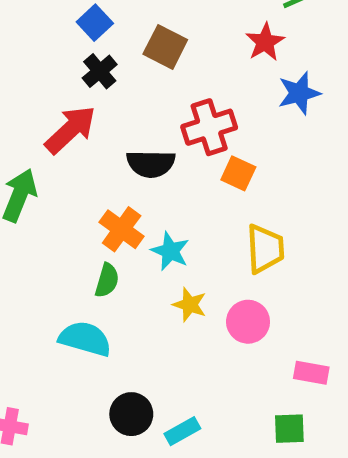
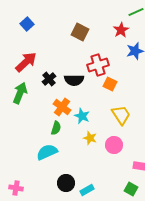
blue square: (95, 23) -> (27, 24), moved
black cross: (100, 71) -> (49, 79), moved
red arrow: (71, 130) -> (26, 62), moved
yellow trapezoid: (265, 249) -> (121, 115), turned -30
cyan semicircle: (85, 339) -> (47, 152), turned -40
green square: (289, 429) -> (131, 189), turned 32

